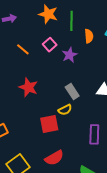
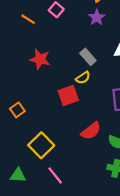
purple star: (70, 55) -> (97, 17), moved
red semicircle: (54, 158) -> (91, 131), moved

